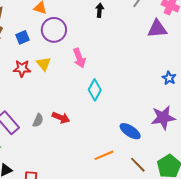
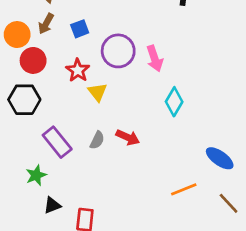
purple circle: (54, 30) -> (118, 51), moved
yellow triangle: (44, 64) -> (97, 92), moved
red star: (22, 68) -> (78, 70), turned 30

